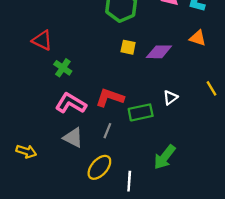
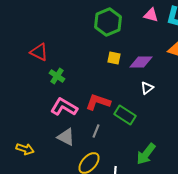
white triangle: (170, 98) -> (147, 88), moved
green rectangle: (141, 112) -> (125, 115), turned 45

